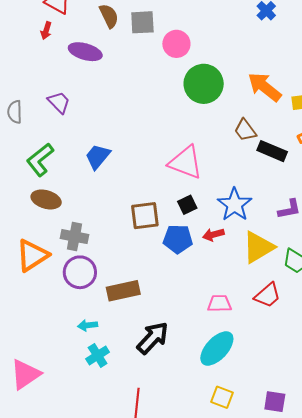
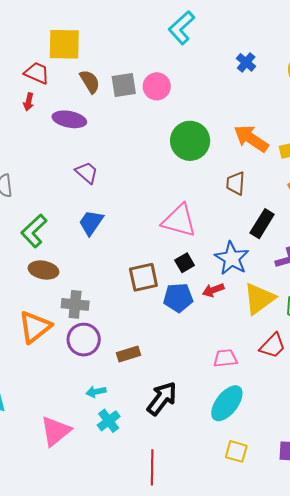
pink circle: (176, 44) -> (157, 86), moved
purple trapezoid: (59, 102) -> (87, 173), moved
brown trapezoid: (245, 130) -> (236, 183), turned 45
black rectangle: (272, 151) -> (262, 224), moved, turned -76
brown rectangle: (123, 291) -> (128, 354), size x0.7
pink triangle: (25, 374) -> (56, 431), moved

